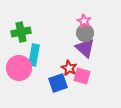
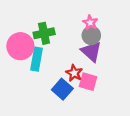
green cross: (21, 32) -> (44, 33), moved
pink circle: (19, 68) -> (20, 46), moved
blue square: (58, 83) -> (62, 89), turned -30

